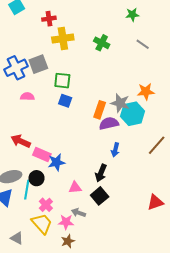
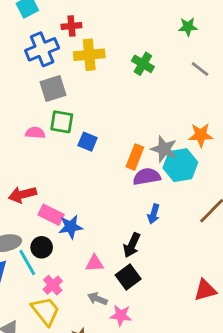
blue cross: (16, 68) -> (42, 49), moved
green square: (62, 81) -> (62, 122), moved
red arrow: (21, 141) -> (22, 195), turned -42
cyan line: (27, 190) -> (27, 263), turned -42
pink star: (66, 222) -> (121, 315), moved

